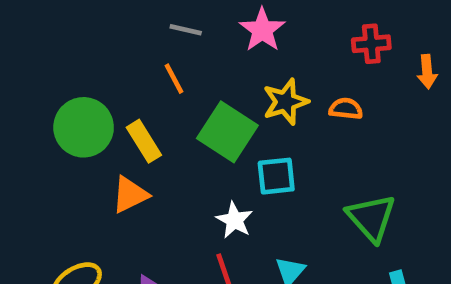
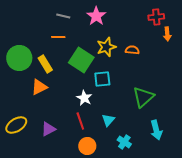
red cross: (371, 44) -> (156, 17), moved
orange line: (174, 79) -> (58, 37), turned -64
green triangle: (371, 218) -> (143, 97), turned 30

